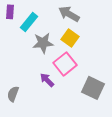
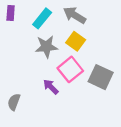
cyan rectangle: (29, 22) -> (42, 18), moved
gray square: (93, 88) -> (101, 77), moved

